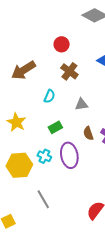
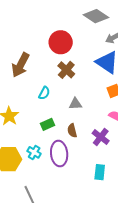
red circle: (62, 44) -> (61, 42), size x1.5
brown arrow: (23, 70) -> (21, 65), turned -35
brown semicircle: (88, 133) -> (72, 131), moved

